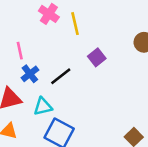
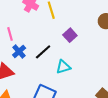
cyan triangle: (43, 107) -> (63, 67), moved

